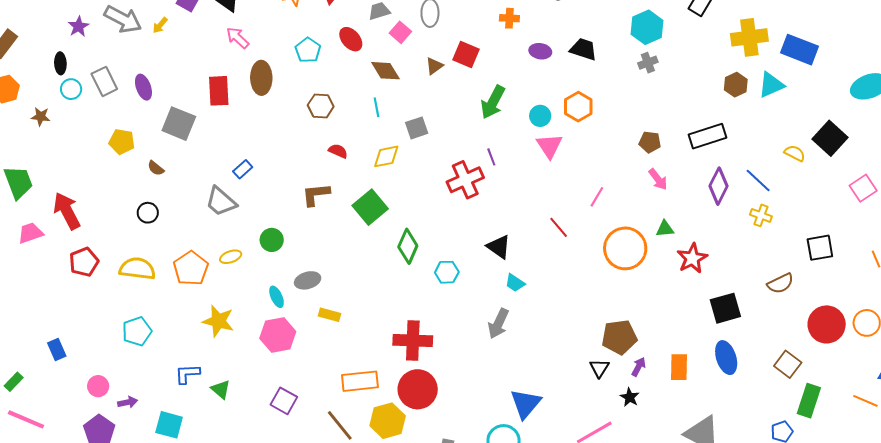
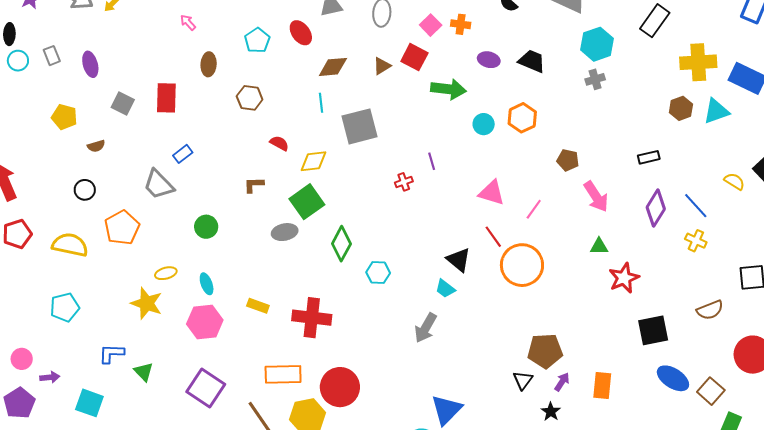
pink square: (400, 32) -> (431, 25), moved
pink arrow: (238, 38) -> (188, 22), size x0.7
brown diamond: (385, 71) -> (333, 67), turned -68
brown ellipse: (261, 78) -> (209, 64), size x0.7
gray rectangle: (104, 81) -> (52, 56), size x0.7
red rectangle: (219, 91) -> (166, 98), moved
green arrow: (493, 102) -> (448, 89), moved, turned -116
brown hexagon: (321, 106) -> (250, 98), moved
gray square: (179, 124) -> (123, 103), size x0.7
gray square: (417, 128) -> (359, 126), size x1.6
black rectangle: (708, 136) -> (649, 157), size x0.6
brown pentagon: (650, 142) -> (568, 160), moved
pink triangle: (549, 146) -> (492, 193), moved, turned -44
yellow diamond: (386, 156) -> (313, 161), moved
brown semicircle: (156, 168) -> (96, 146), turned -60
pink arrow: (658, 179) -> (596, 197), size x1.4
red cross: (465, 180) -> (404, 182), size x0.5
brown L-shape: (316, 194) -> (254, 185), size x0.7
black triangle: (499, 247) -> (459, 260), moved
orange circle: (625, 248) -> (522, 265), moved
yellow ellipse: (231, 257) -> (166, 273), moved
orange pentagon: (191, 268) -> (122, 228), moved
gray ellipse: (308, 280) -> (285, 232), moved
red cross: (413, 340) -> (312, 318), moved
blue ellipse: (726, 358) -> (673, 378), moved, turned -44
purple square: (284, 401) -> (206, 388), size x1.4

